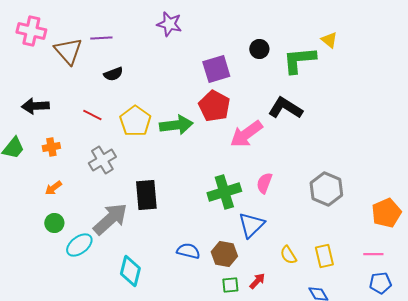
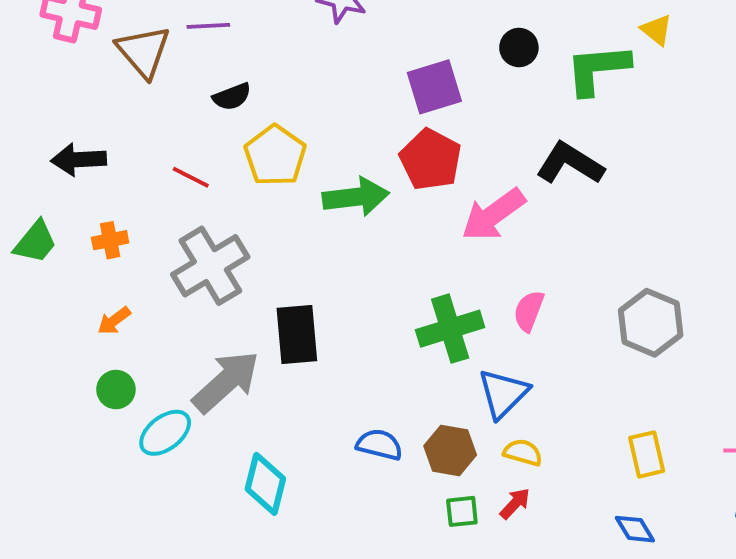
yellow pentagon: (135, 121) -> (275, 156), moved
gray cross: (102, 160) -> (210, 266), size x1.4
yellow semicircle: (288, 255) -> (523, 452), moved, turned 138

